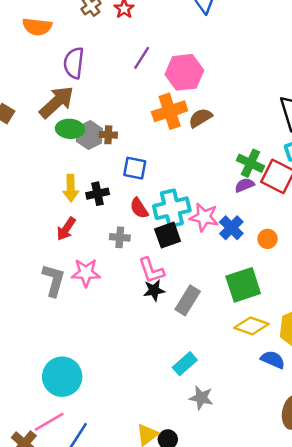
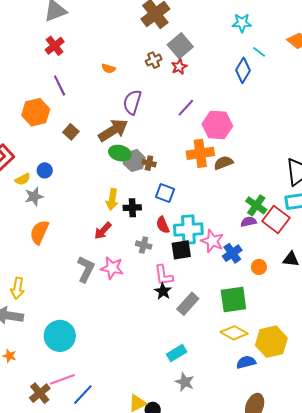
orange semicircle: (37, 27) -> (109, 68), size x0.6
black star: (154, 290) -> (163, 291), turned 30
blue semicircle: (273, 360) -> (246, 362), turned -48
cyan circle: (62, 377) -> (60, 336), moved

